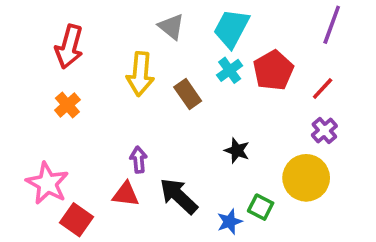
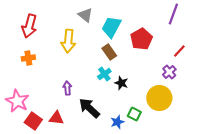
cyan trapezoid: (231, 28) -> (111, 27), moved
cyan cross: (230, 70) -> (104, 74), moved
red line: (323, 89) -> (179, 51), moved
brown rectangle: (188, 94) -> (109, 52), moved
orange cross: (67, 105) -> (28, 58), turned 32
red triangle: (126, 194) -> (56, 118), moved

